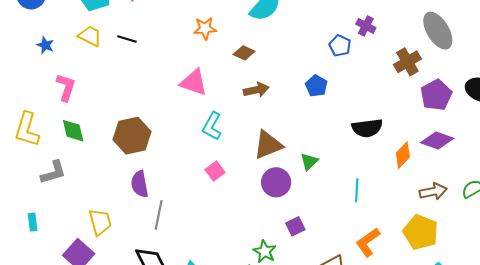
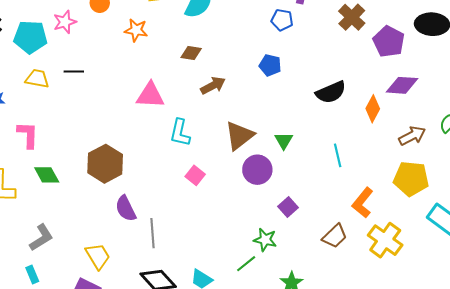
orange star: (205, 28) -> (136, 30), moved, turned 30
gray L-shape: (53, 172) -> (41, 238), moved

